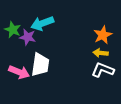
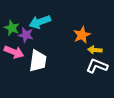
orange star: (103, 35) -> (82, 35), moved
pink arrow: (19, 72) -> (14, 52), moved

